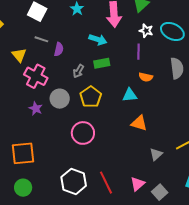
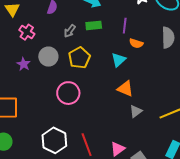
purple line: (139, 52) -> (125, 26), moved
pink cross: (36, 76) -> (27, 32), size x0.7
cyan triangle: (130, 95) -> (119, 60), turned -42
gray triangle: (156, 154) -> (136, 111), moved

